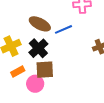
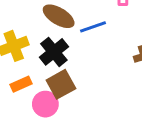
brown square: (45, 70) -> (61, 84), turned -30

